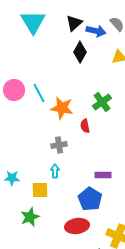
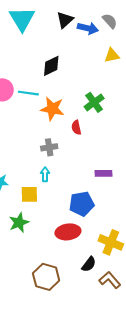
black diamond: (80, 52) -> (51, 66), moved, turned 35
cyan line: (39, 93) -> (28, 93), turned -54
purple rectangle: (103, 175) -> (103, 173), moved
blue pentagon: (90, 199) -> (82, 204), turned 30

